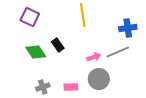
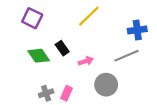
yellow line: (83, 15) -> (89, 16), turned 55
pink arrow: (94, 57) -> (86, 61), moved
pink rectangle: (71, 87) -> (66, 93), moved, turned -64

